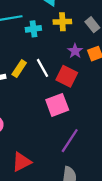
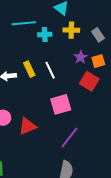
yellow rectangle: (19, 69) -> (29, 69), turned -63
red square: (67, 76) -> (89, 81), moved
red triangle: (22, 162) -> (27, 126), moved

